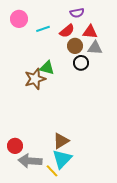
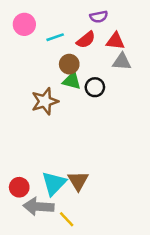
brown circle: (75, 46) -> (69, 64), moved
black circle: (81, 63) -> (95, 87), moved
green triangle: (47, 68) -> (72, 81), moved
brown triangle: (61, 141) -> (78, 181), turned -30
cyan triangle: (62, 159) -> (54, 183), moved

